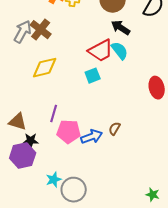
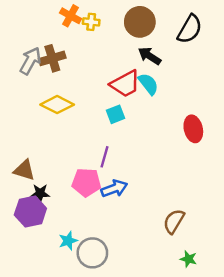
brown cross: (41, 30) -> (52, 58), turned 35
yellow diamond: (45, 68) -> (57, 105), turned 40
purple line: (54, 114) -> (105, 157), moved
brown semicircle: (115, 129) -> (174, 221), moved, size x1.5

